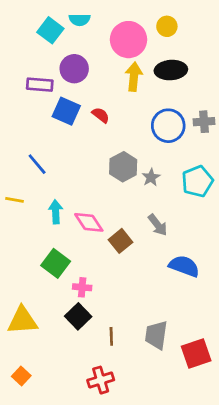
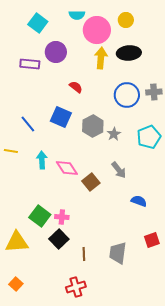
cyan semicircle: (79, 20) -> (77, 15), moved
blue square: (66, 111) -> (61, 117), moved
green square: (56, 263) -> (40, 216), moved
blue semicircle: (184, 266) -> (139, 201), size x0.7
red square: (196, 354) -> (152, 240), moved, size x0.7

